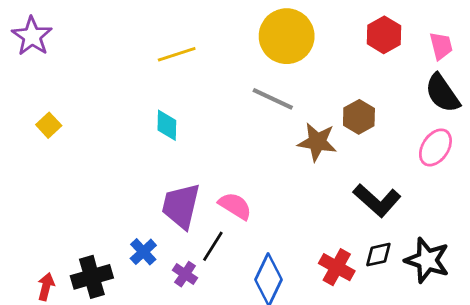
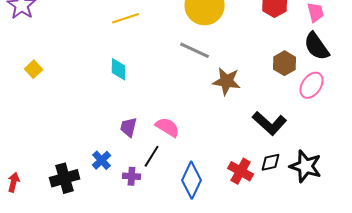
brown hexagon: (359, 117) -> (285, 63), moved
purple trapezoid: (181, 206) -> (129, 127), size x0.6
purple cross: (185, 274) -> (132, 176), turned -30
red arrow: (46, 287) -> (14, 182), moved

